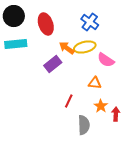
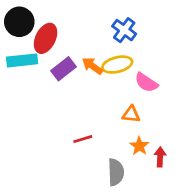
red ellipse: (46, 24) -> (46, 38), moved, turned 45
purple rectangle: (53, 64) -> (63, 69), moved
red line: (69, 101) -> (83, 139), moved, turned 48

